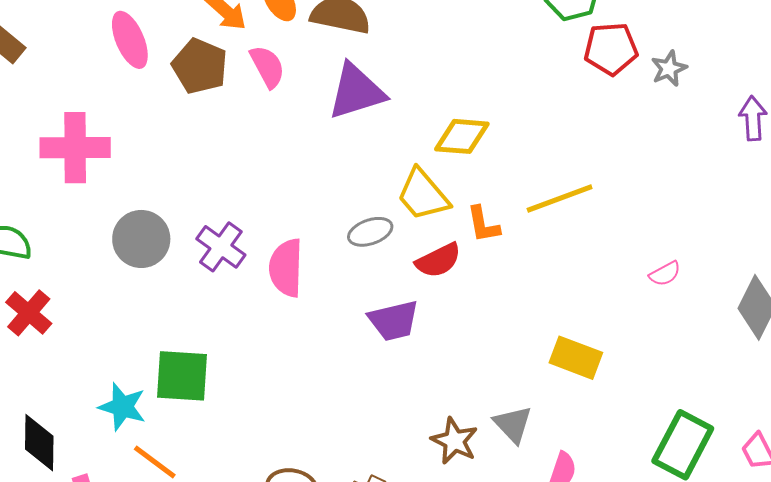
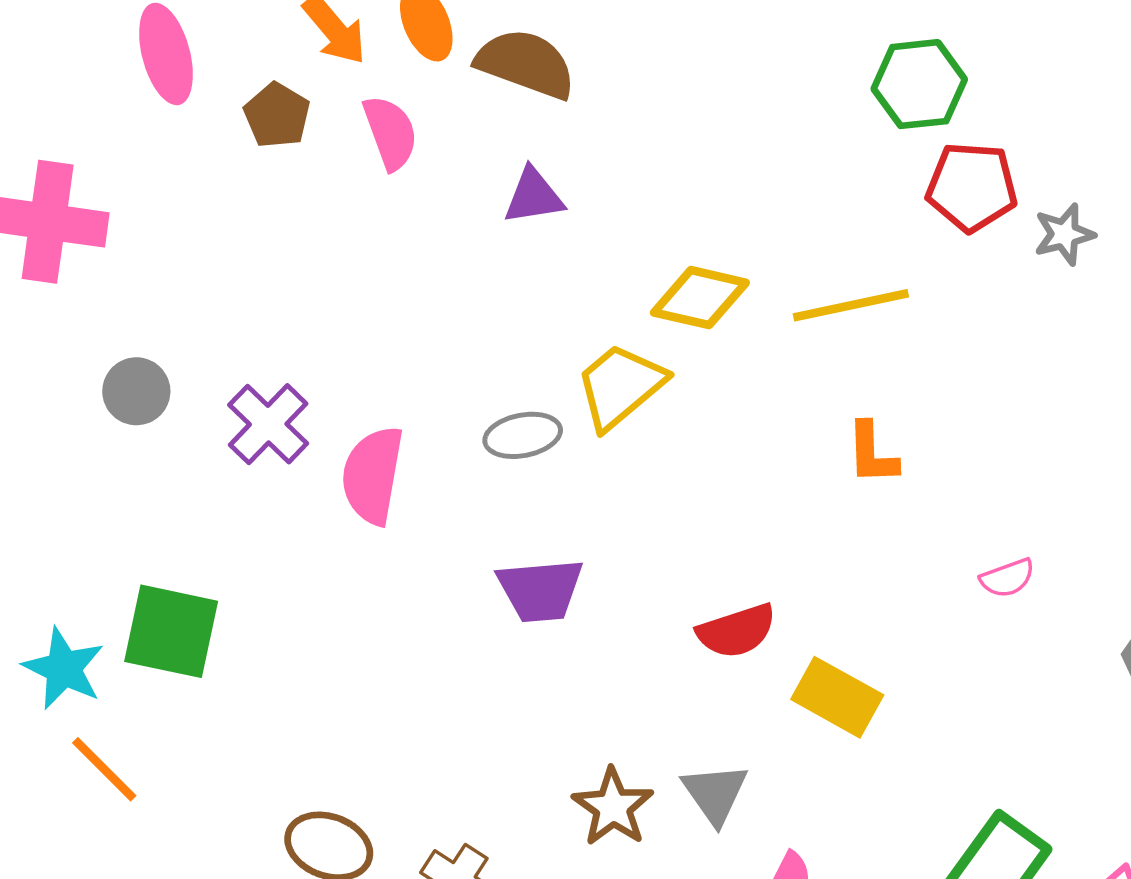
brown pentagon: (200, 66) -> (277, 115), size x0.7
purple triangle: (356, 91) -> (534, 196), size x0.6
yellow trapezoid: (423, 195) -> (620, 386), turned 82
yellow line: (560, 199) -> (851, 305), moved
orange L-shape: (483, 224) -> (872, 453), moved
gray circle: (141, 239) -> (136, 391), size x0.7
red semicircle: (438, 260) -> (737, 631), moved

